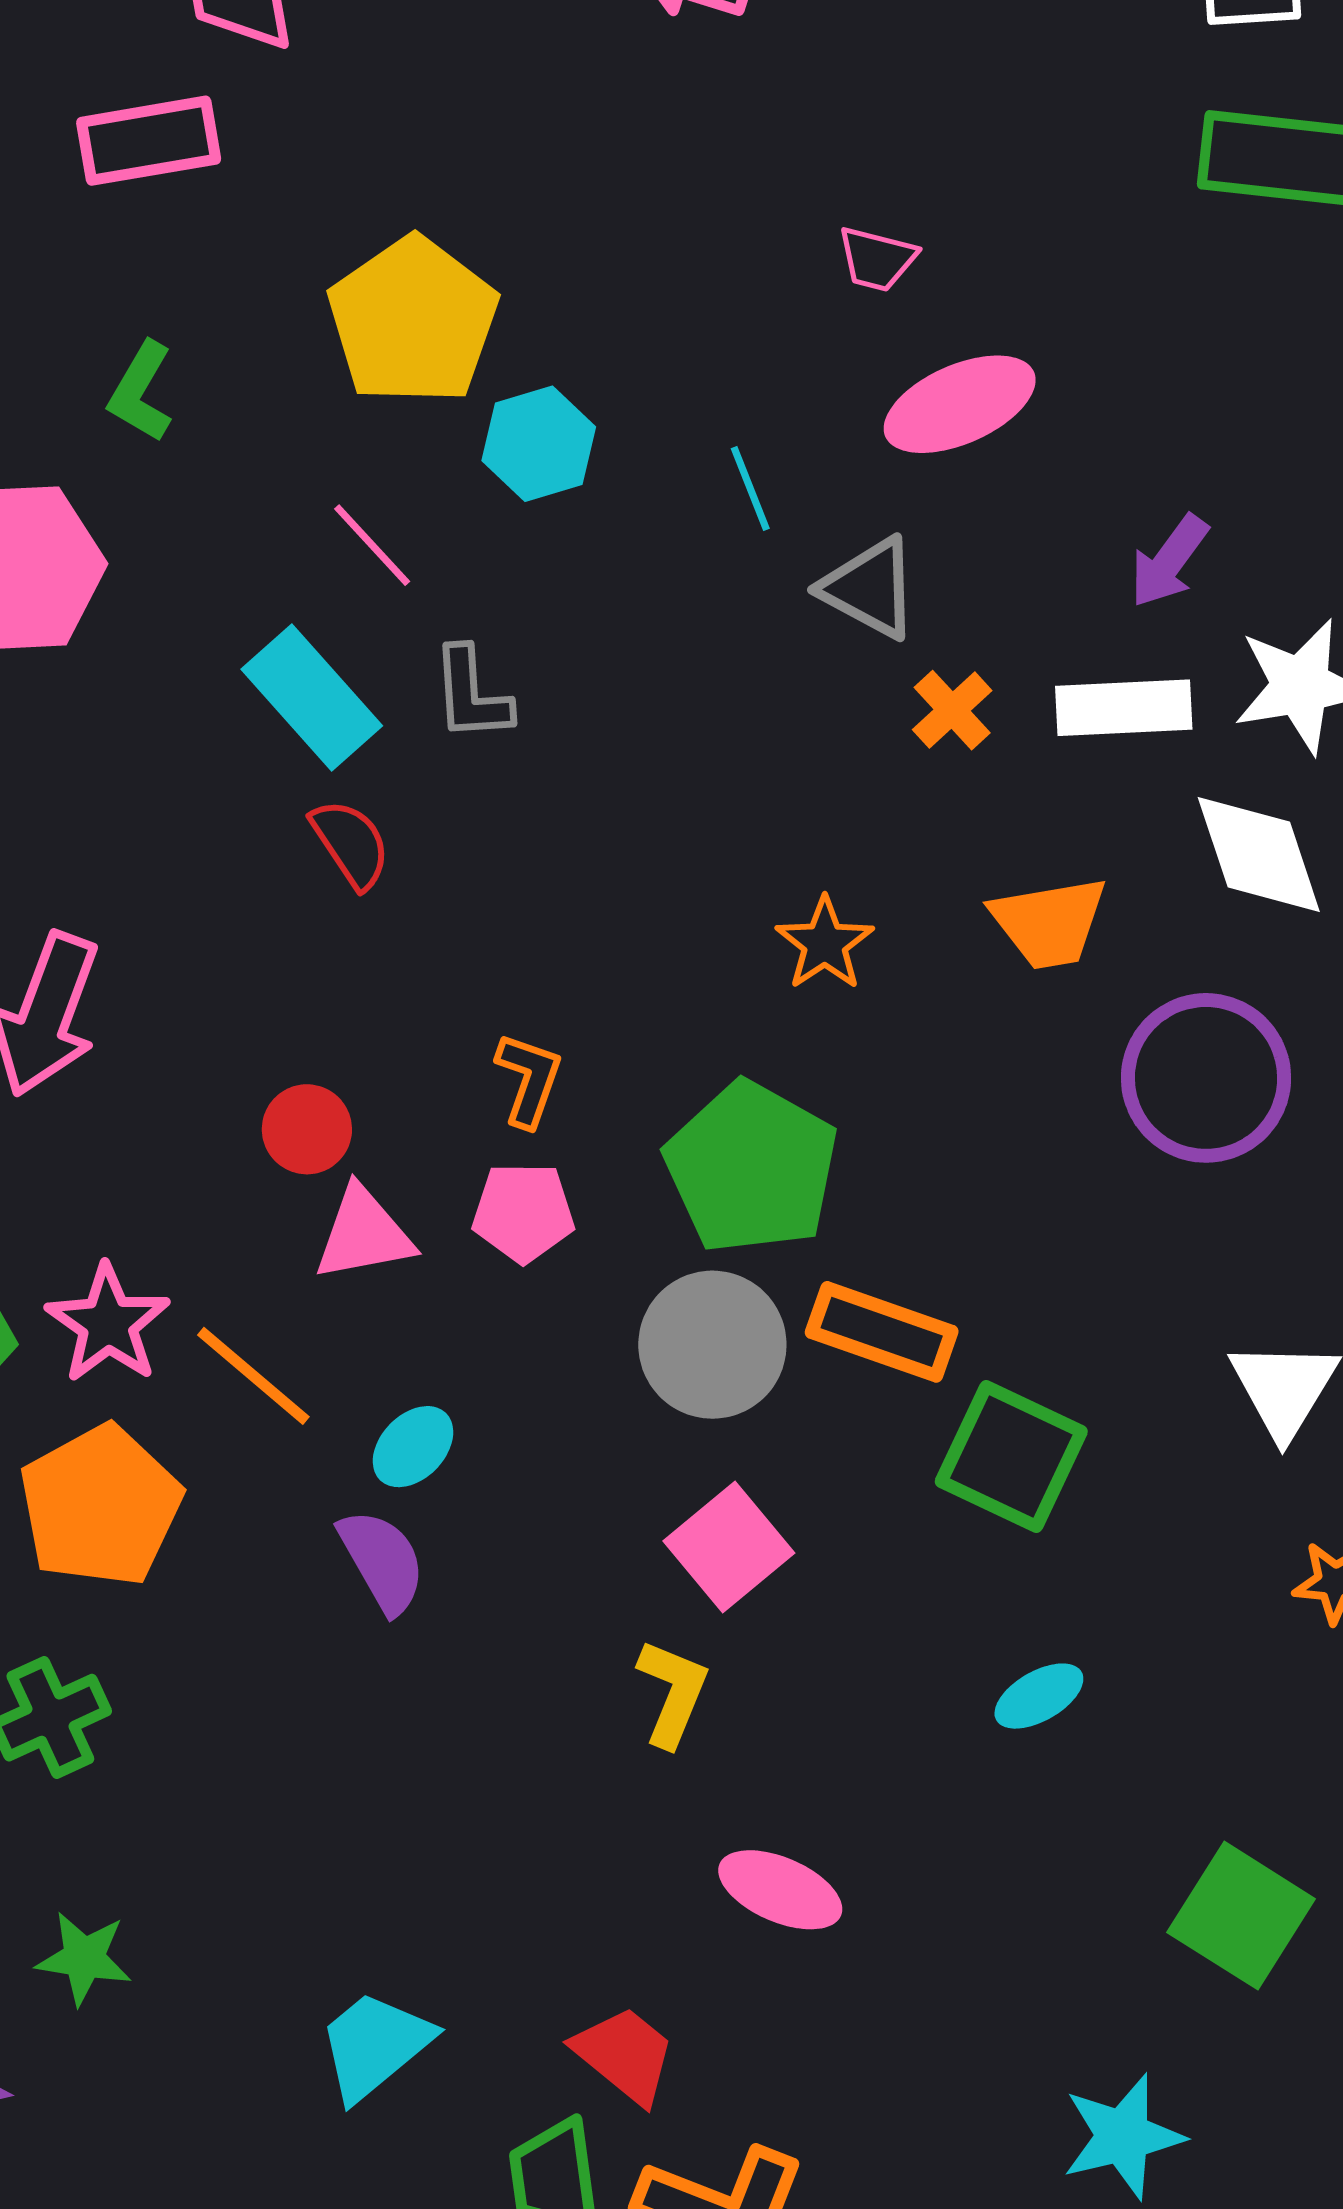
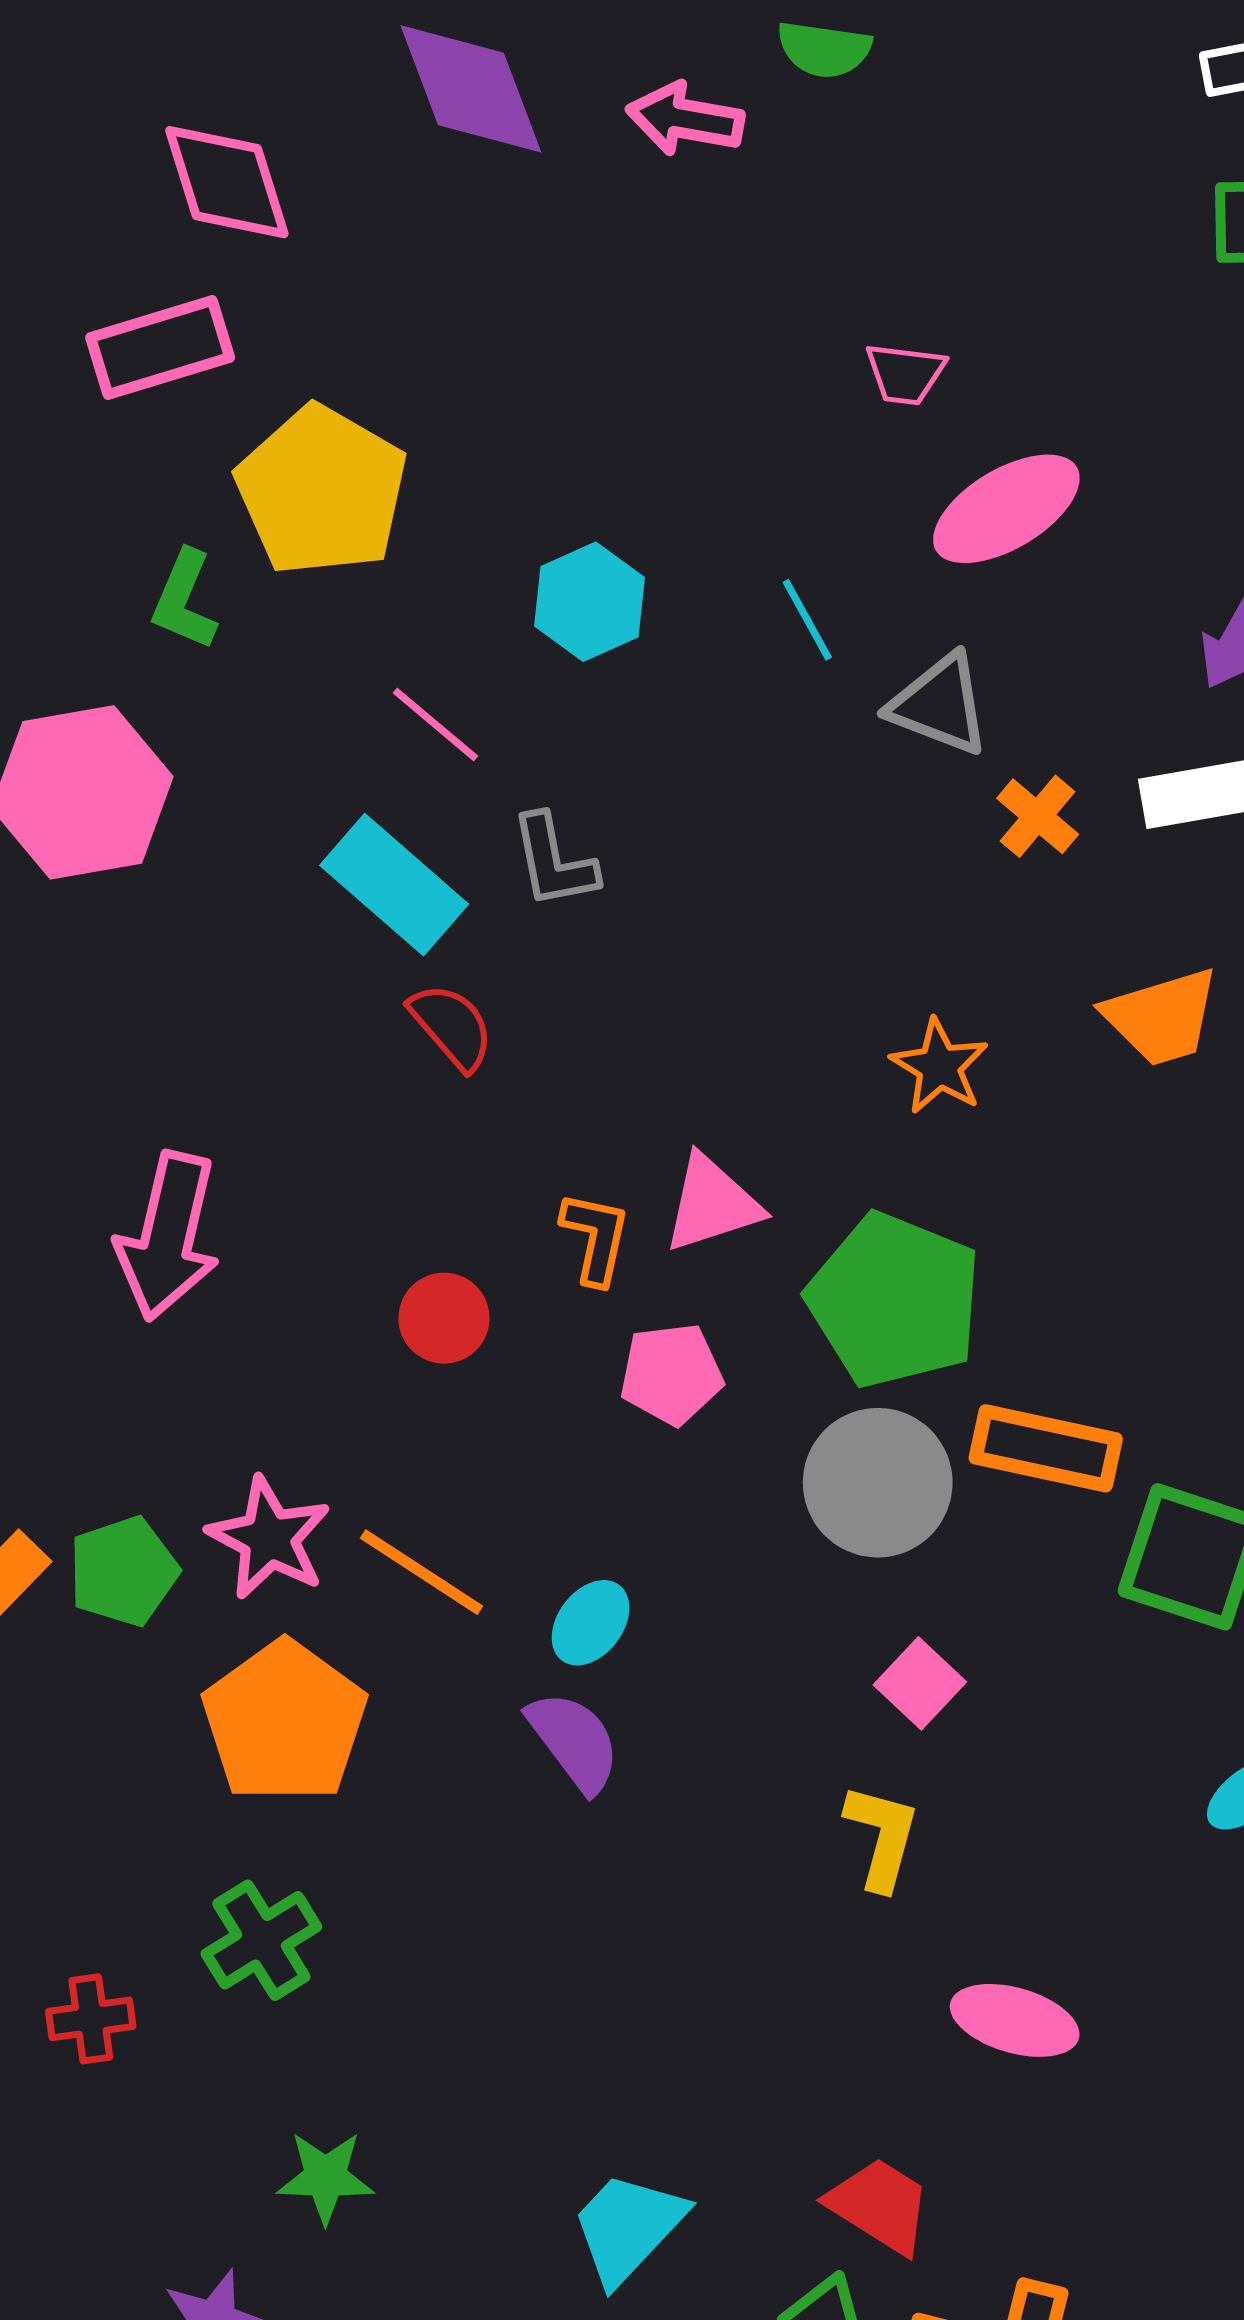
yellow pentagon: (413, 321) -> (322, 491), moved
orange L-shape: (529, 1080) -> (596, 1238), moved
pink triangle: (364, 1234) -> (712, 1204), moved
pink square: (729, 1547) -> (920, 1683), size x0.7

